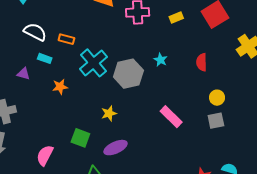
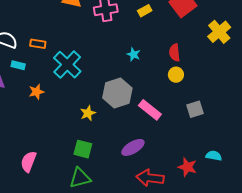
gray hexagon: (128, 74) -> (117, 93), moved
yellow circle: (217, 98) -> (176, 75), moved
green square: (80, 138) -> (83, 149), moved
purple ellipse: (115, 148) -> (133, 147), moved

